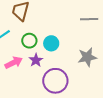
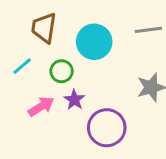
cyan circle: (51, 43) -> (94, 42), moved, size x1.5

